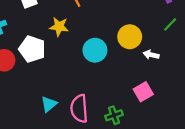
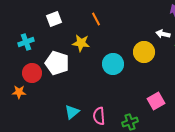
white arrow: (151, 55) -> (163, 34), moved
pink semicircle: (79, 109) -> (99, 116), size x0.7

